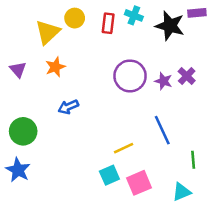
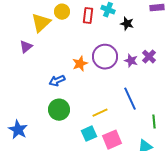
black star: (170, 26) -> (127, 24), moved, size x0.6
orange star: (55, 67) -> (80, 64), moved
purple triangle: (18, 70) -> (26, 47), moved, turned 32
green circle: (23, 131) -> (59, 110), moved

